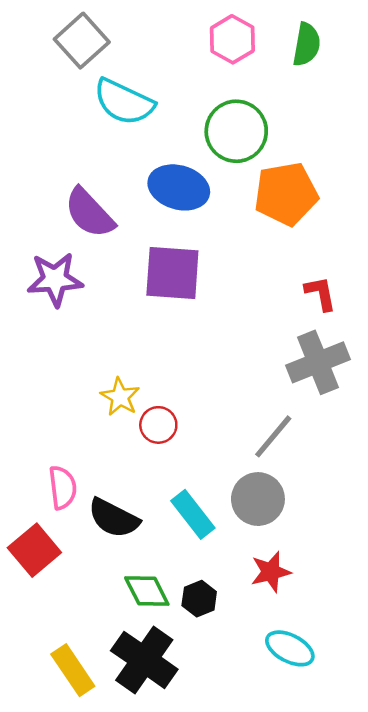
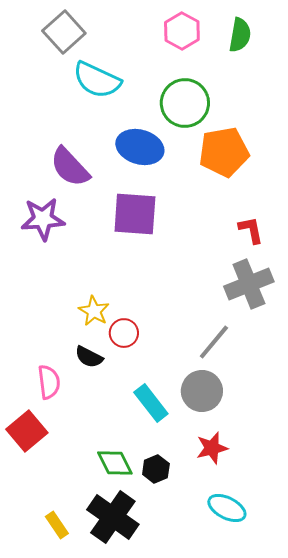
black semicircle: (114, 518) -> (89, 357), moved, size x0.7
yellow rectangle: (73, 670) -> (57, 525), size x0.7

